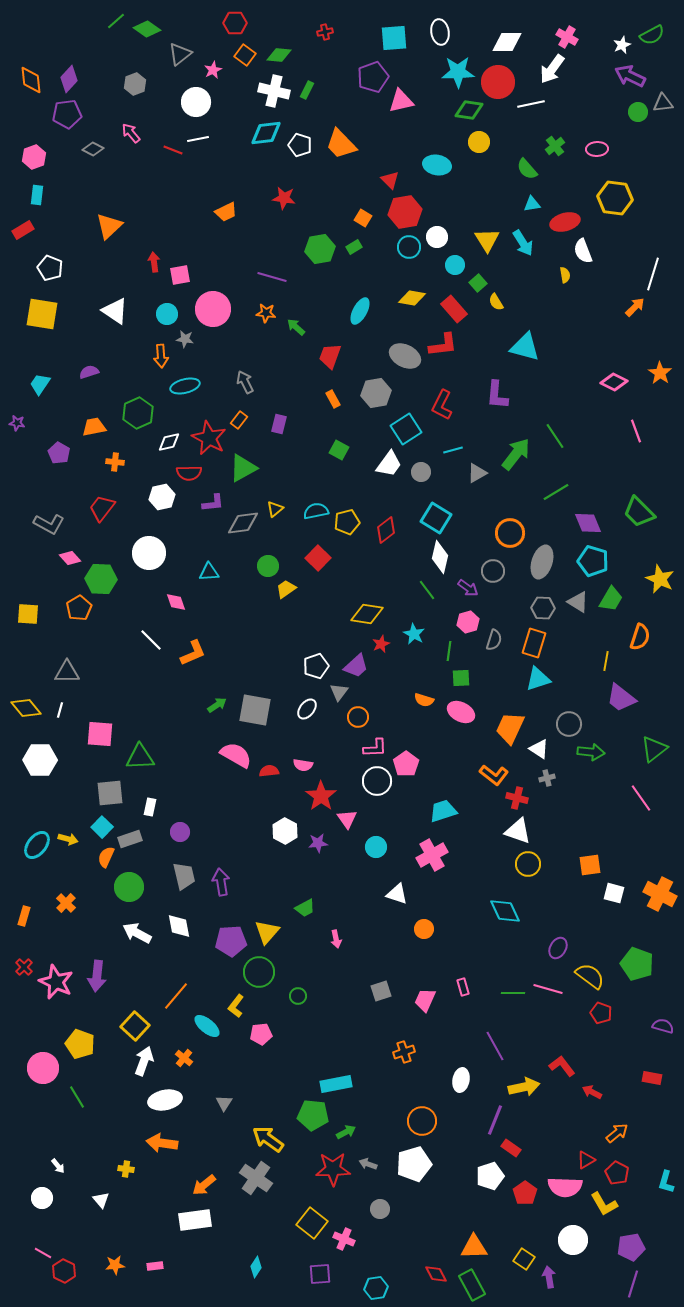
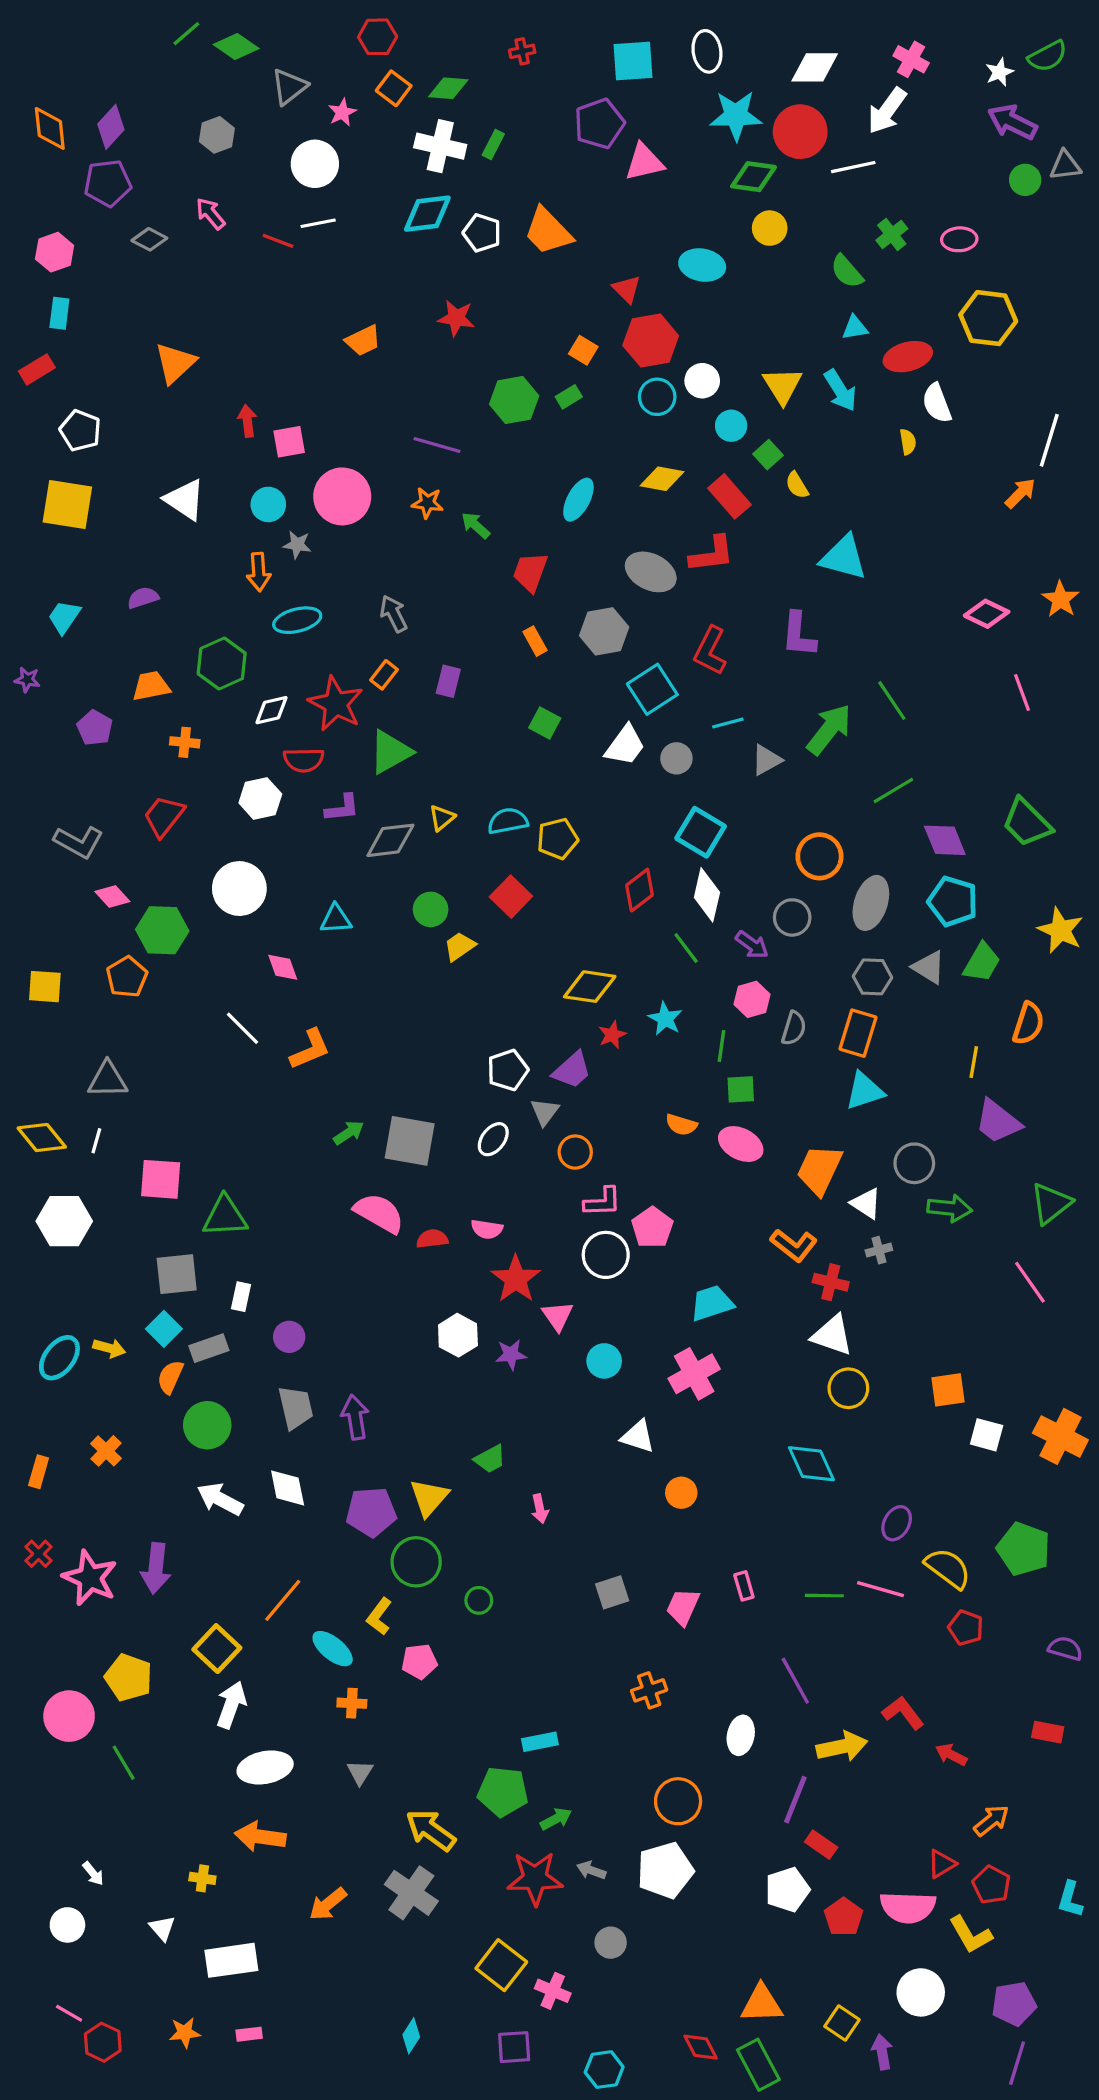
red diamond: (386, 530) -> (639, 890), moved
orange cross: (184, 1058) -> (352, 1703), moved, turned -36
cyan rectangle: (336, 1084) -> (540, 1742), size x0.7
white rectangle: (195, 1220) -> (231, 1960), moved

